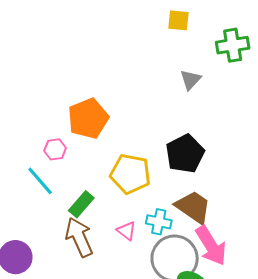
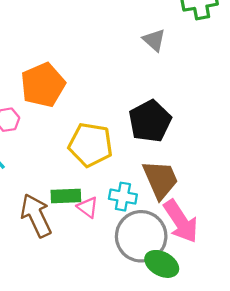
gray triangle: (190, 80) -> (154, 40), turned -30
green rectangle: (81, 204) -> (66, 196), moved, turned 48
brown trapezoid: (193, 207) -> (160, 179), turned 33

